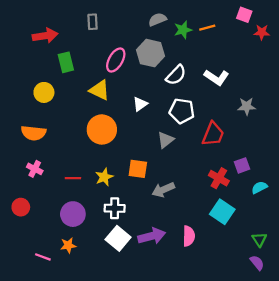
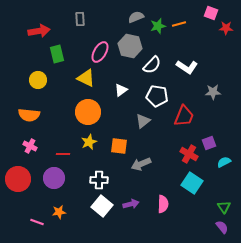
yellow star: (104, 177) -> (89, 142), moved
red circle: (21, 207) -> (18, 179), size x1.6
purple circle: (73, 214) -> (54, 178), moved
purple arrow: (152, 236) -> (131, 204), size x0.7

